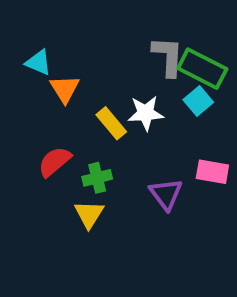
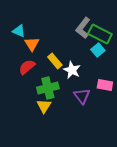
gray L-shape: (168, 56) -> (83, 28), turned -145
white star: (146, 113) -> (72, 70), moved, turned 30
red semicircle: (55, 162) -> (27, 67), moved
green cross: (97, 178) -> (48, 88), size x1.5

